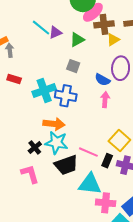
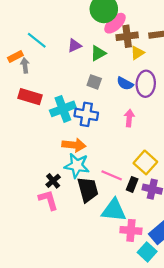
cyan line: (41, 28) -> (37, 40), moved
red rectangle: (14, 79) -> (30, 97), size x1.5
blue semicircle: (102, 80) -> (125, 83), moved
black cross: (35, 147) -> (53, 181), moved
black trapezoid: (66, 165) -> (88, 190), turned -85

